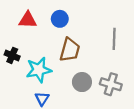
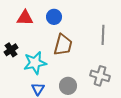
black cross: (12, 55) -> (11, 50), turned 32
gray circle: (82, 82) -> (68, 86), moved

